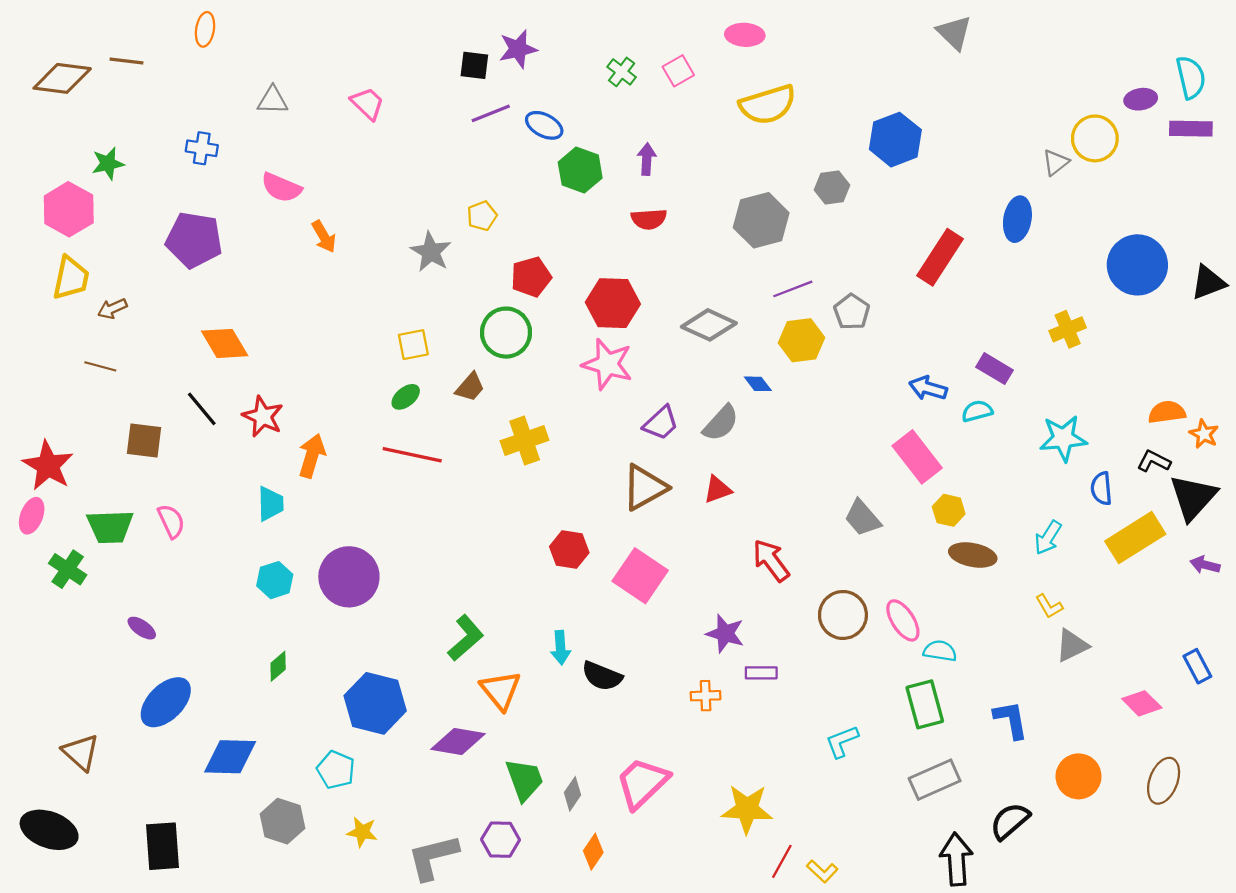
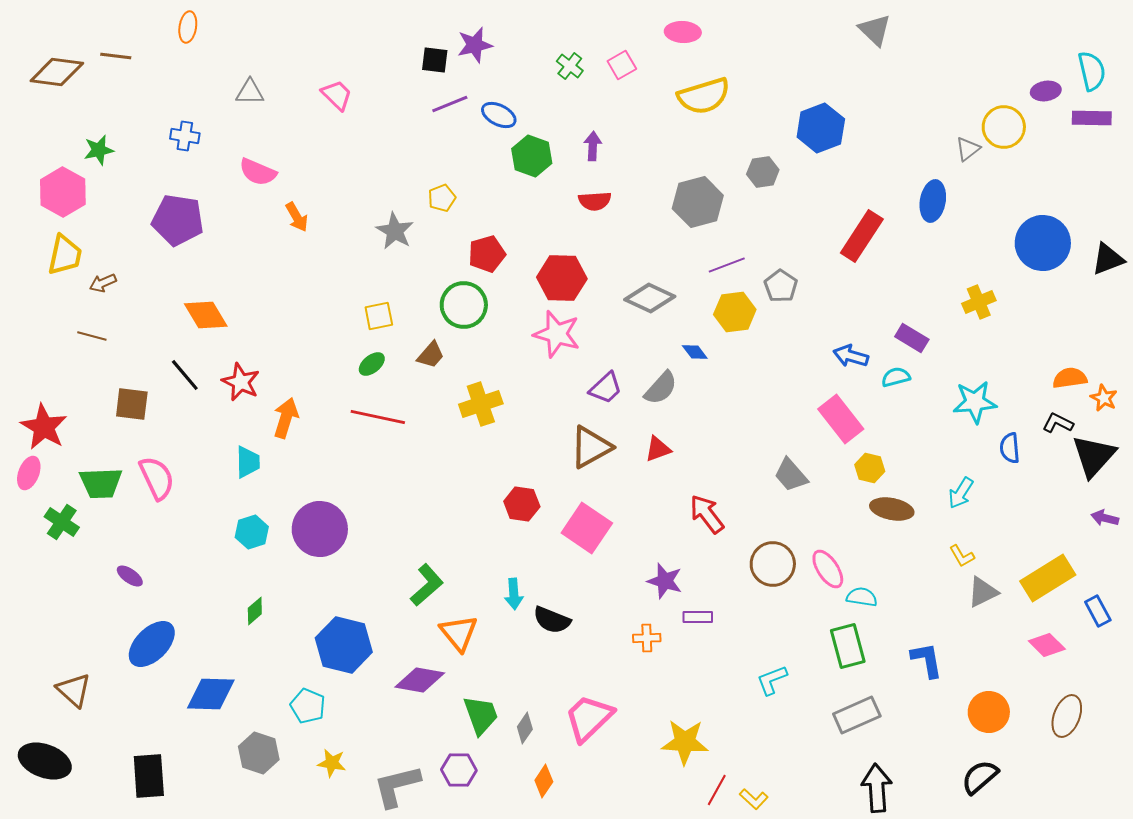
pink semicircle: (171, 521) -> (157, 478), size x1.4
yellow rectangle: (1135, 538) -> (1048, 578), moved
black semicircle: (1010, 821) -> (980, 777), moved

